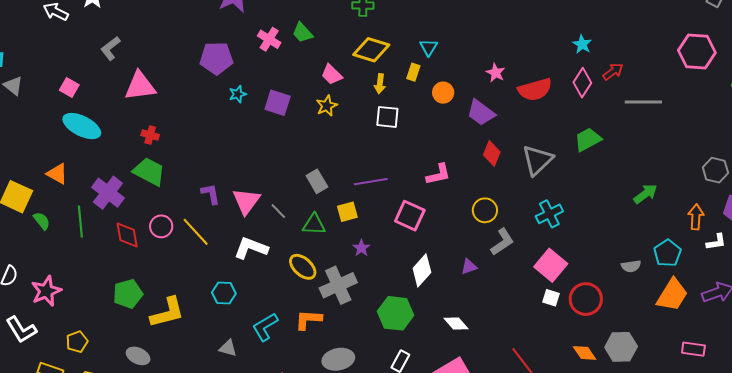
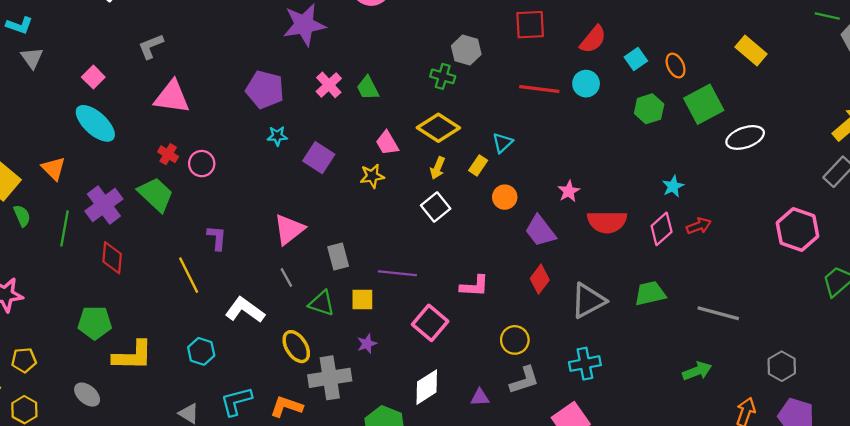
gray line: (643, 102) -> (718, 313), moved
white square: (387, 117) -> (436, 207), turned 30
pink triangle: (246, 201) -> (289, 229), moved
pink circle: (161, 226) -> (202, 164), moved

